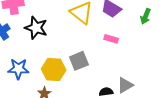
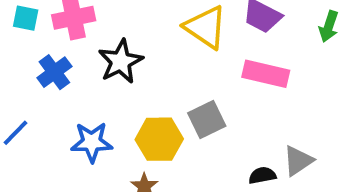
black star: (36, 28) -> (121, 61), turned 30
pink rectangle: (111, 39) -> (266, 74), size x1.6

